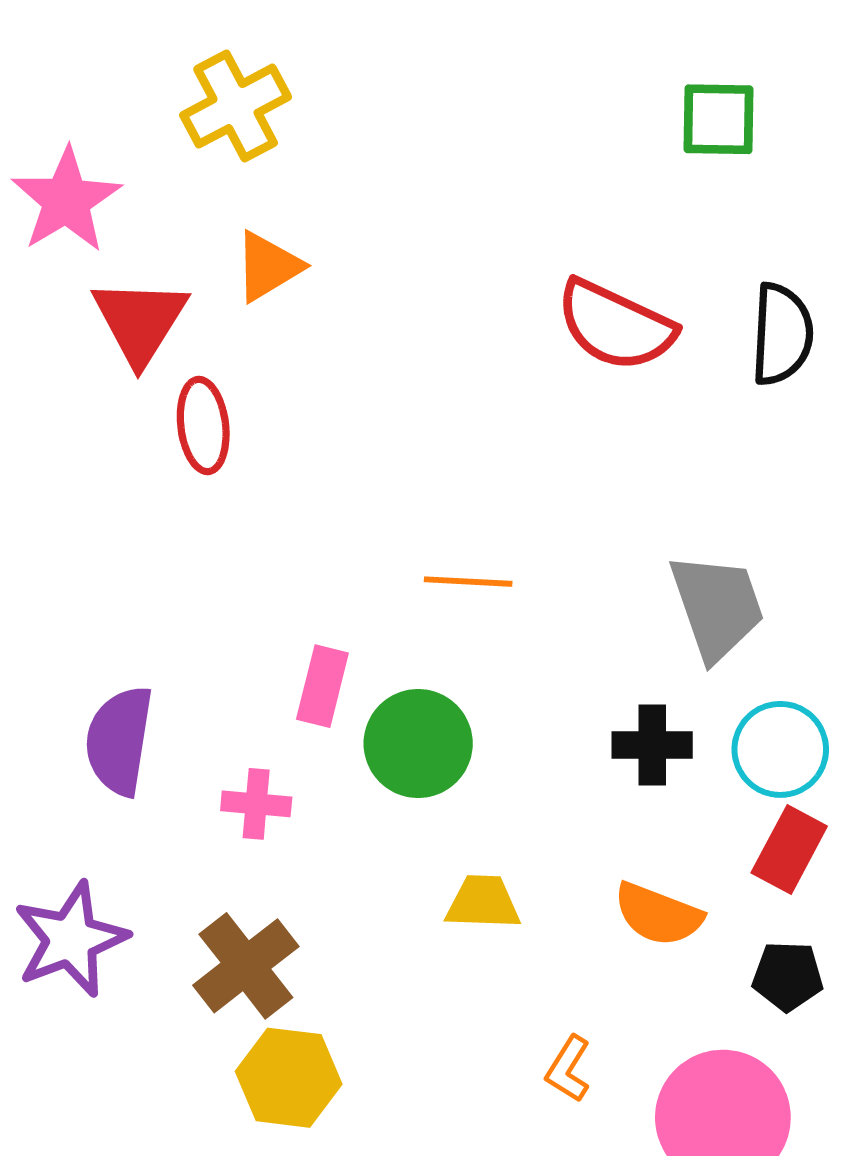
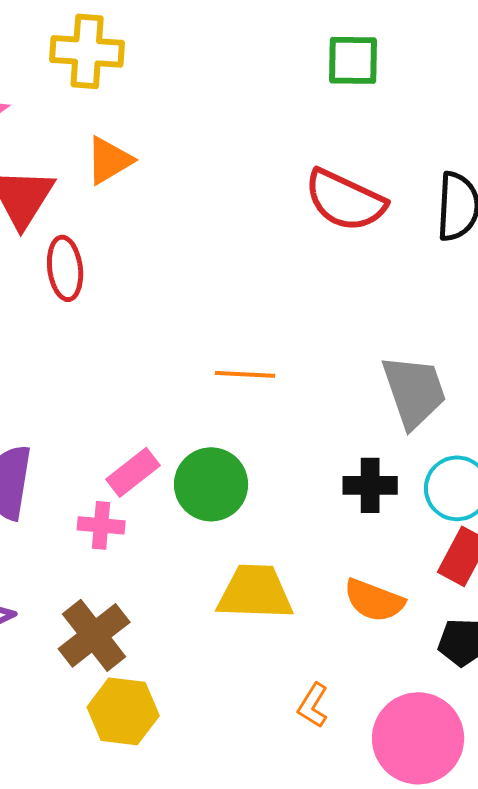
yellow cross: (236, 106) -> (87, 51), turned 32
green square: (718, 119) -> (353, 60), moved
pink rectangle: (322, 686) -> (133, 472), moved, turned 38
yellow trapezoid: (483, 903) -> (255, 592), size x1.5

